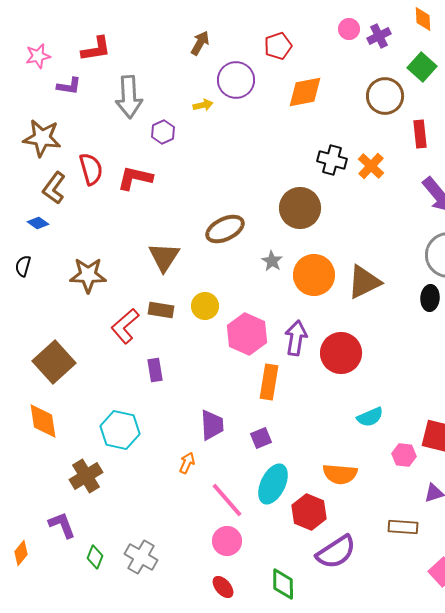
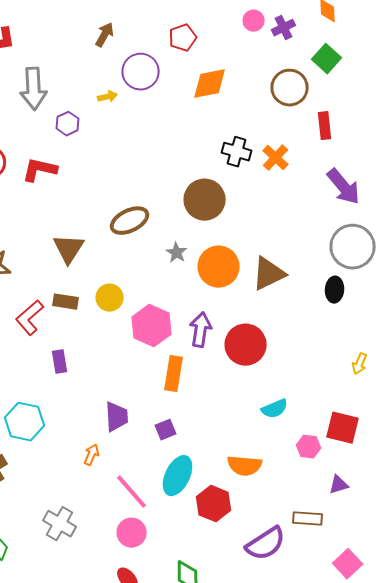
purple semicircle: (336, 552) -> (266, 544), moved
gray cross: (141, 557) -> (60, 524), moved

